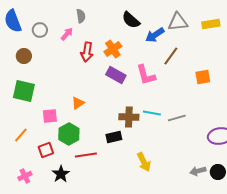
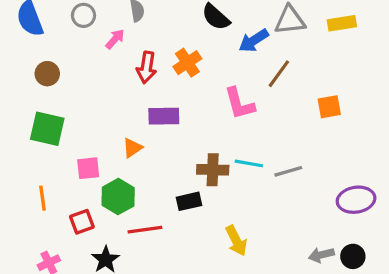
gray circle: (40, 30) -> (83, 15), moved
purple rectangle: (116, 75) -> (164, 116), moved, turned -30
orange line: (21, 135) -> (43, 198), turned -49

